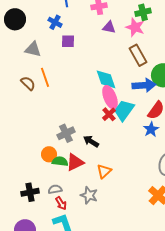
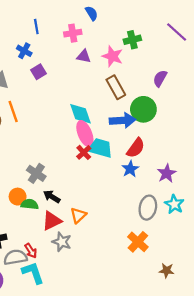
green cross: (143, 12) -> (132, 40), moved
purple square: (68, 41) -> (39, 72), turned -32
cyan trapezoid: (124, 110) -> (100, 148), turned 70
gray cross: (66, 133) -> (36, 173), turned -30
black arrow: (91, 141) -> (52, 197), moved
red triangle: (75, 162) -> (52, 221), moved
gray semicircle: (55, 189) -> (15, 257), moved, size x1.5

